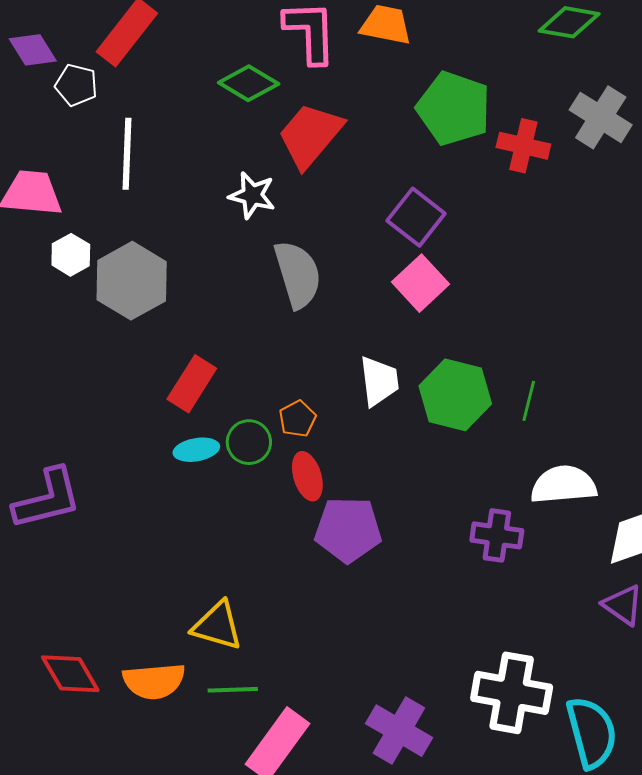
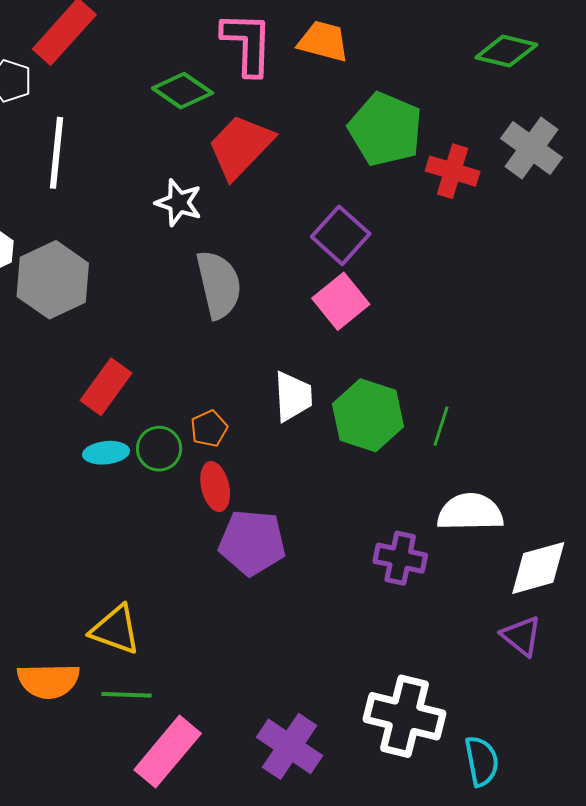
cyan semicircle: (591, 732) -> (482, 761), size x0.7

